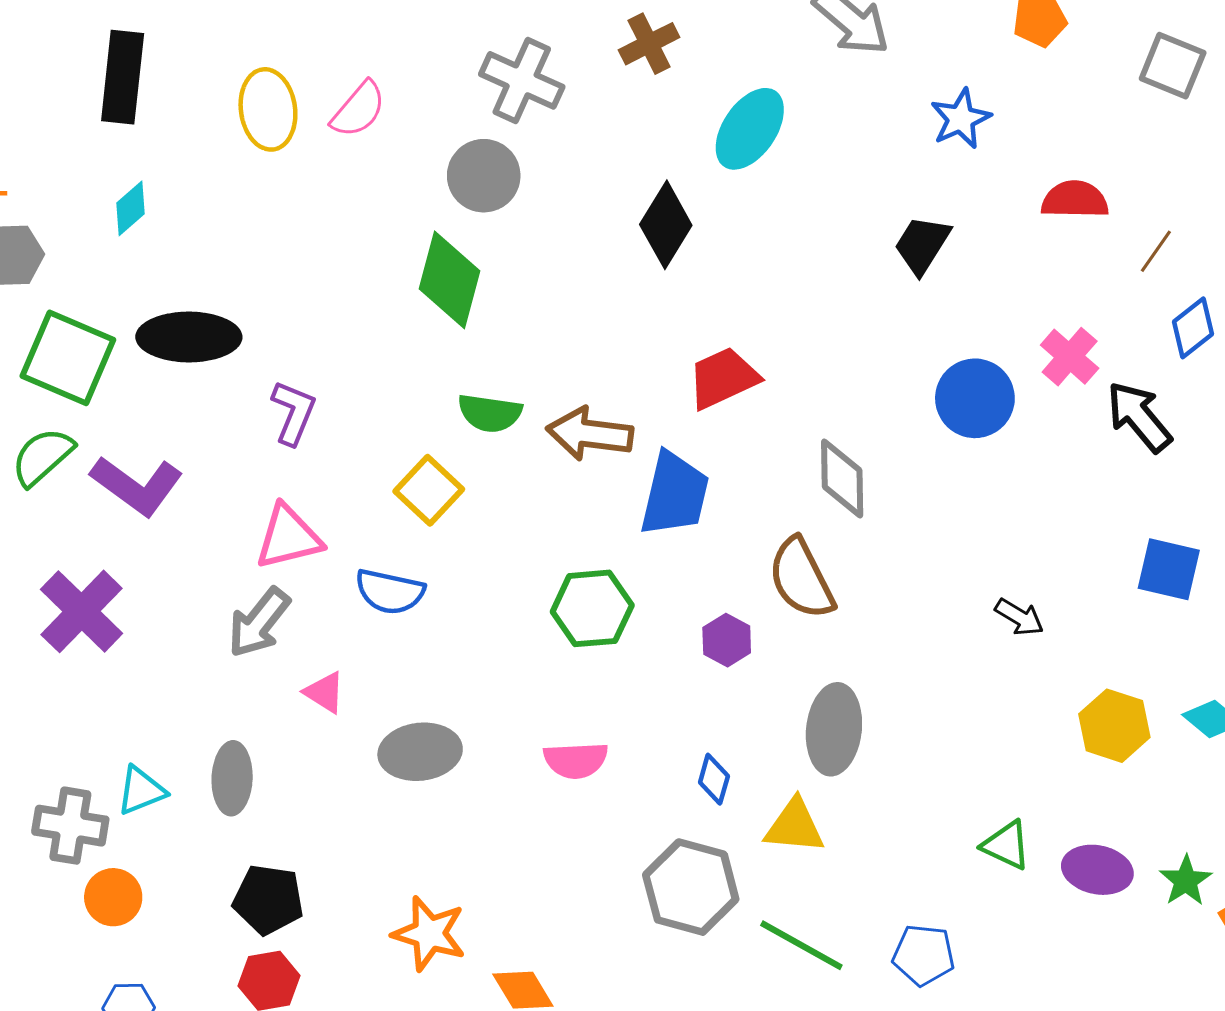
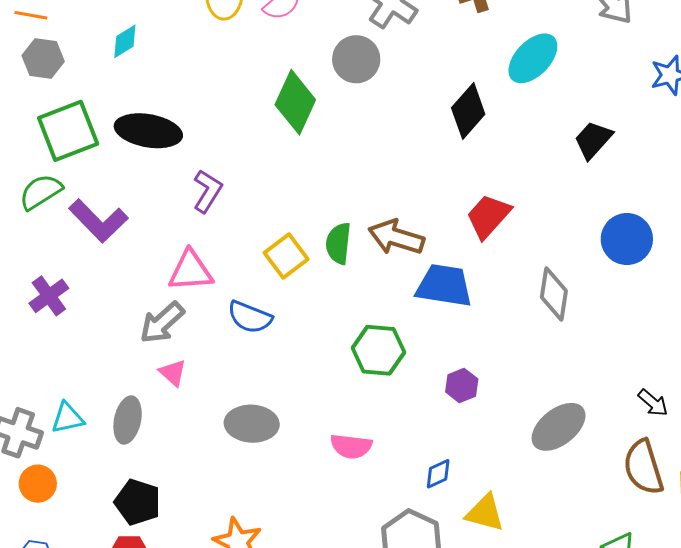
black trapezoid: (922, 245) -> (593, 140), moved
green diamond: (449, 280) -> (295, 102), moved
green square: (68, 358) -> (68, 131), turned 36
red trapezoid: (723, 378) -> (488, 216), turned -33
blue circle: (975, 398) -> (627, 239), moved
green semicircle: (490, 413) -> (338, 243), moved, turned 78
blue trapezoid: (675, 494) -> (444, 286), turned -104
brown semicircle: (801, 579) -> (643, 467), moved
purple cross: (82, 611) -> (49, 296), size x0.7
pink triangle: (325, 692) -> (173, 373), moved
gray ellipse: (834, 729) -> (559, 427), moved, turned 36
blue diamond: (714, 779) -> (438, 474), turned 40

